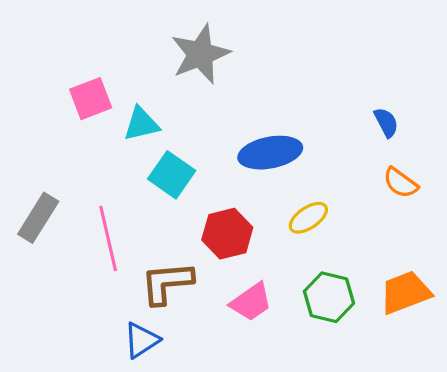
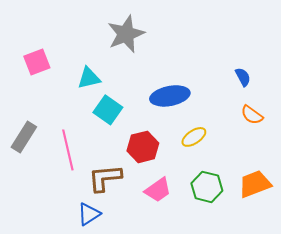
pink square: (91, 99) -> (37, 62), moved

